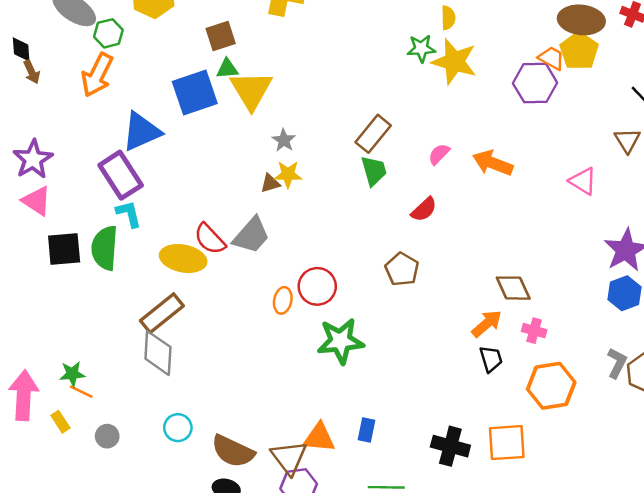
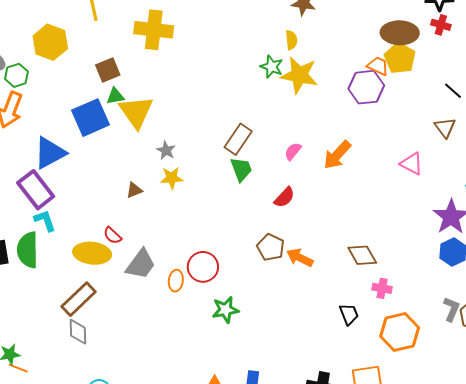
green star: (421, 48) -> (272, 67), turned 30
orange arrow: (493, 163) -> (337, 155), turned -64
brown triangle: (270, 183) -> (134, 190), moved
gray trapezoid: (251, 235) -> (141, 264), moved
red semicircle: (210, 239) -> (112, 236), size x0.7
orange arrow: (487, 324) -> (300, 258), moved, turned -108
green star: (340, 341) -> (225, 310), size x0.7
gray diamond: (158, 353) -> (78, 332), size x0.7

